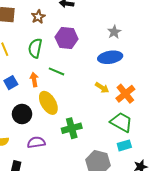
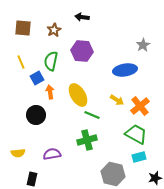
gray star: (114, 32) -> (143, 45), moved
green line: (56, 71) -> (92, 115), moved
blue square: (11, 83) -> (37, 78), moved
yellow ellipse: (48, 103) -> (78, 95), moved
black circle: (22, 114) -> (36, 115), moved

